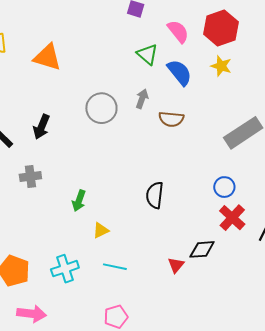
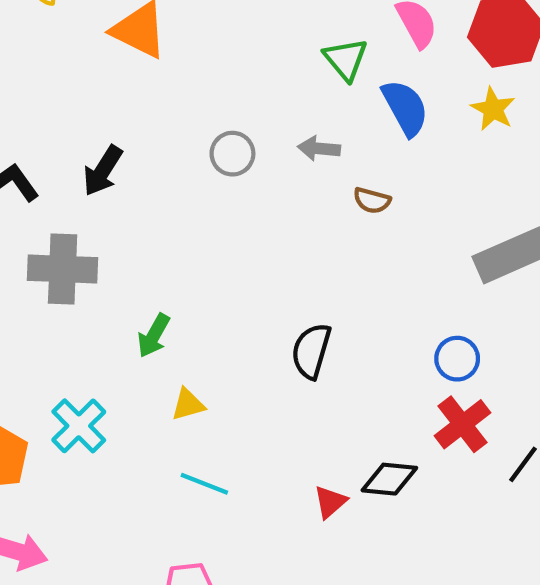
gray arrow: (142, 99) -> (319, 148), turned -114
gray circle: (101, 108) -> (232, 154), size x0.7
brown semicircle: (171, 119) -> (372, 200), size x0.7
gray cross: (30, 177) -> (63, 269), size x1.5
cyan cross: (65, 269) -> (79, 426), moved, turned -36

